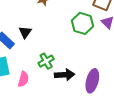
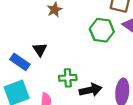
green cross: (46, 61) -> (68, 78), turned 35

